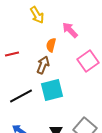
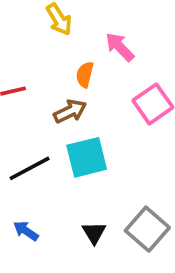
brown arrow: (43, 65) -> (70, 111), turned 42

